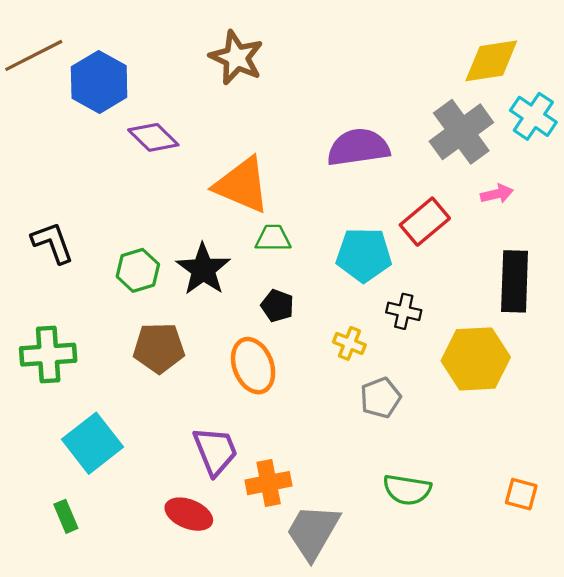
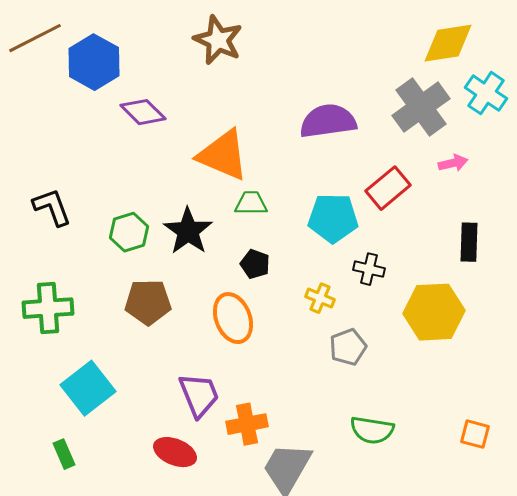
black rectangle: (515, 281) -> (469, 242), size x0.7

